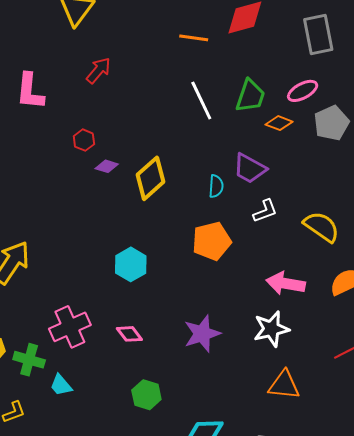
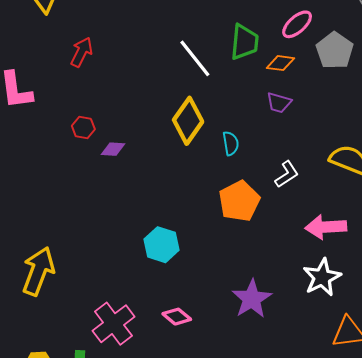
purple trapezoid: (250, 169) -> (279, 103), moved, size x0.7
yellow diamond: (150, 178) -> (188, 121), moved
white L-shape: (265, 211) -> (287, 174), moved

